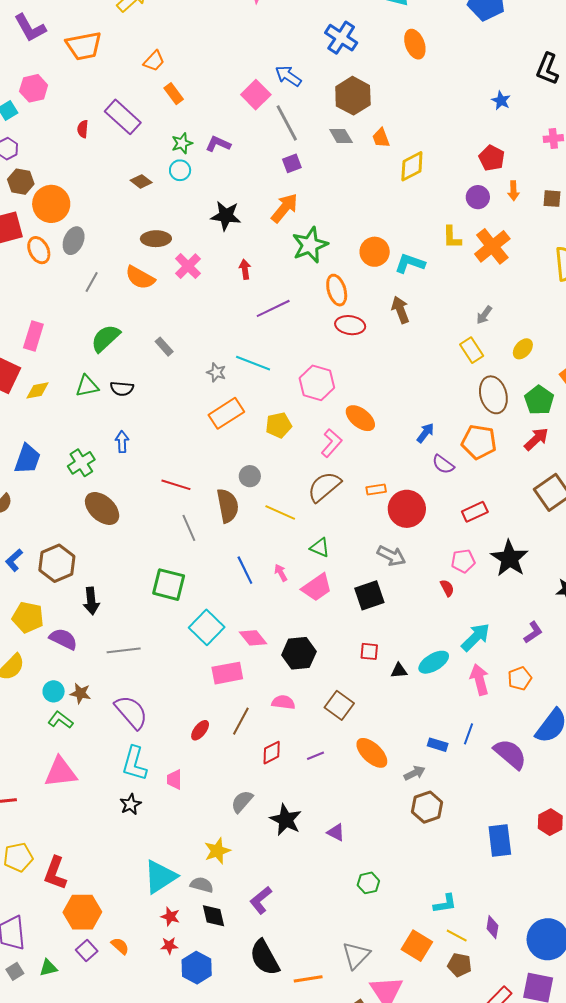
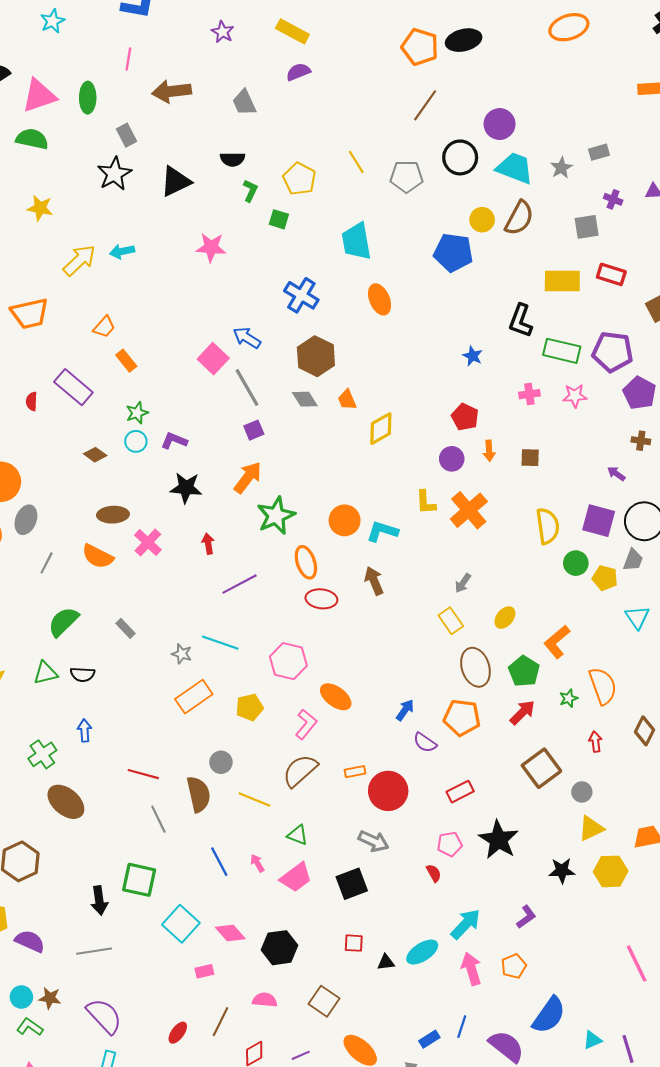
purple L-shape: (218, 144) -> (174, 441), moved
black arrow: (91, 601) -> (99, 900), moved
pink rectangle: (227, 673) -> (204, 971), size x0.6
blue rectangle: (438, 745) -> (429, 1039), turned -48

